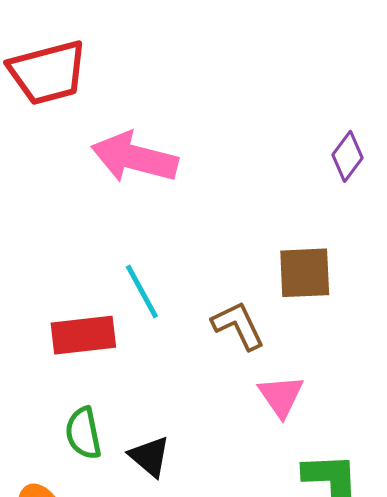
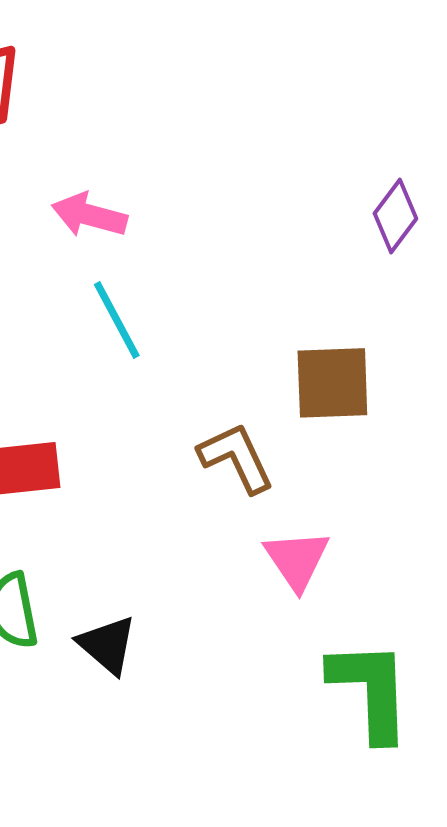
pink arrow: (134, 158) -> (89, 215), size x0.6
cyan line: (142, 292) -> (117, 320), moved

